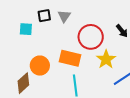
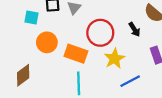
orange circle: (40, 66) -> (47, 42), moved

